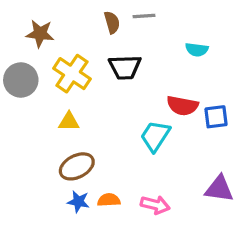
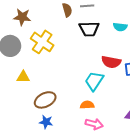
black trapezoid: (125, 67) -> (89, 29), moved
yellow triangle: (69, 122) -> (23, 77), moved
orange semicircle: (109, 200) -> (87, 105), moved

